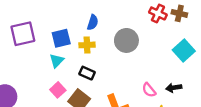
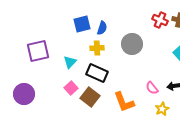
purple square: (23, 34) -> (38, 51), moved
blue square: (61, 38) -> (82, 24), moved
black rectangle: (87, 73) -> (97, 73), size x1.5

